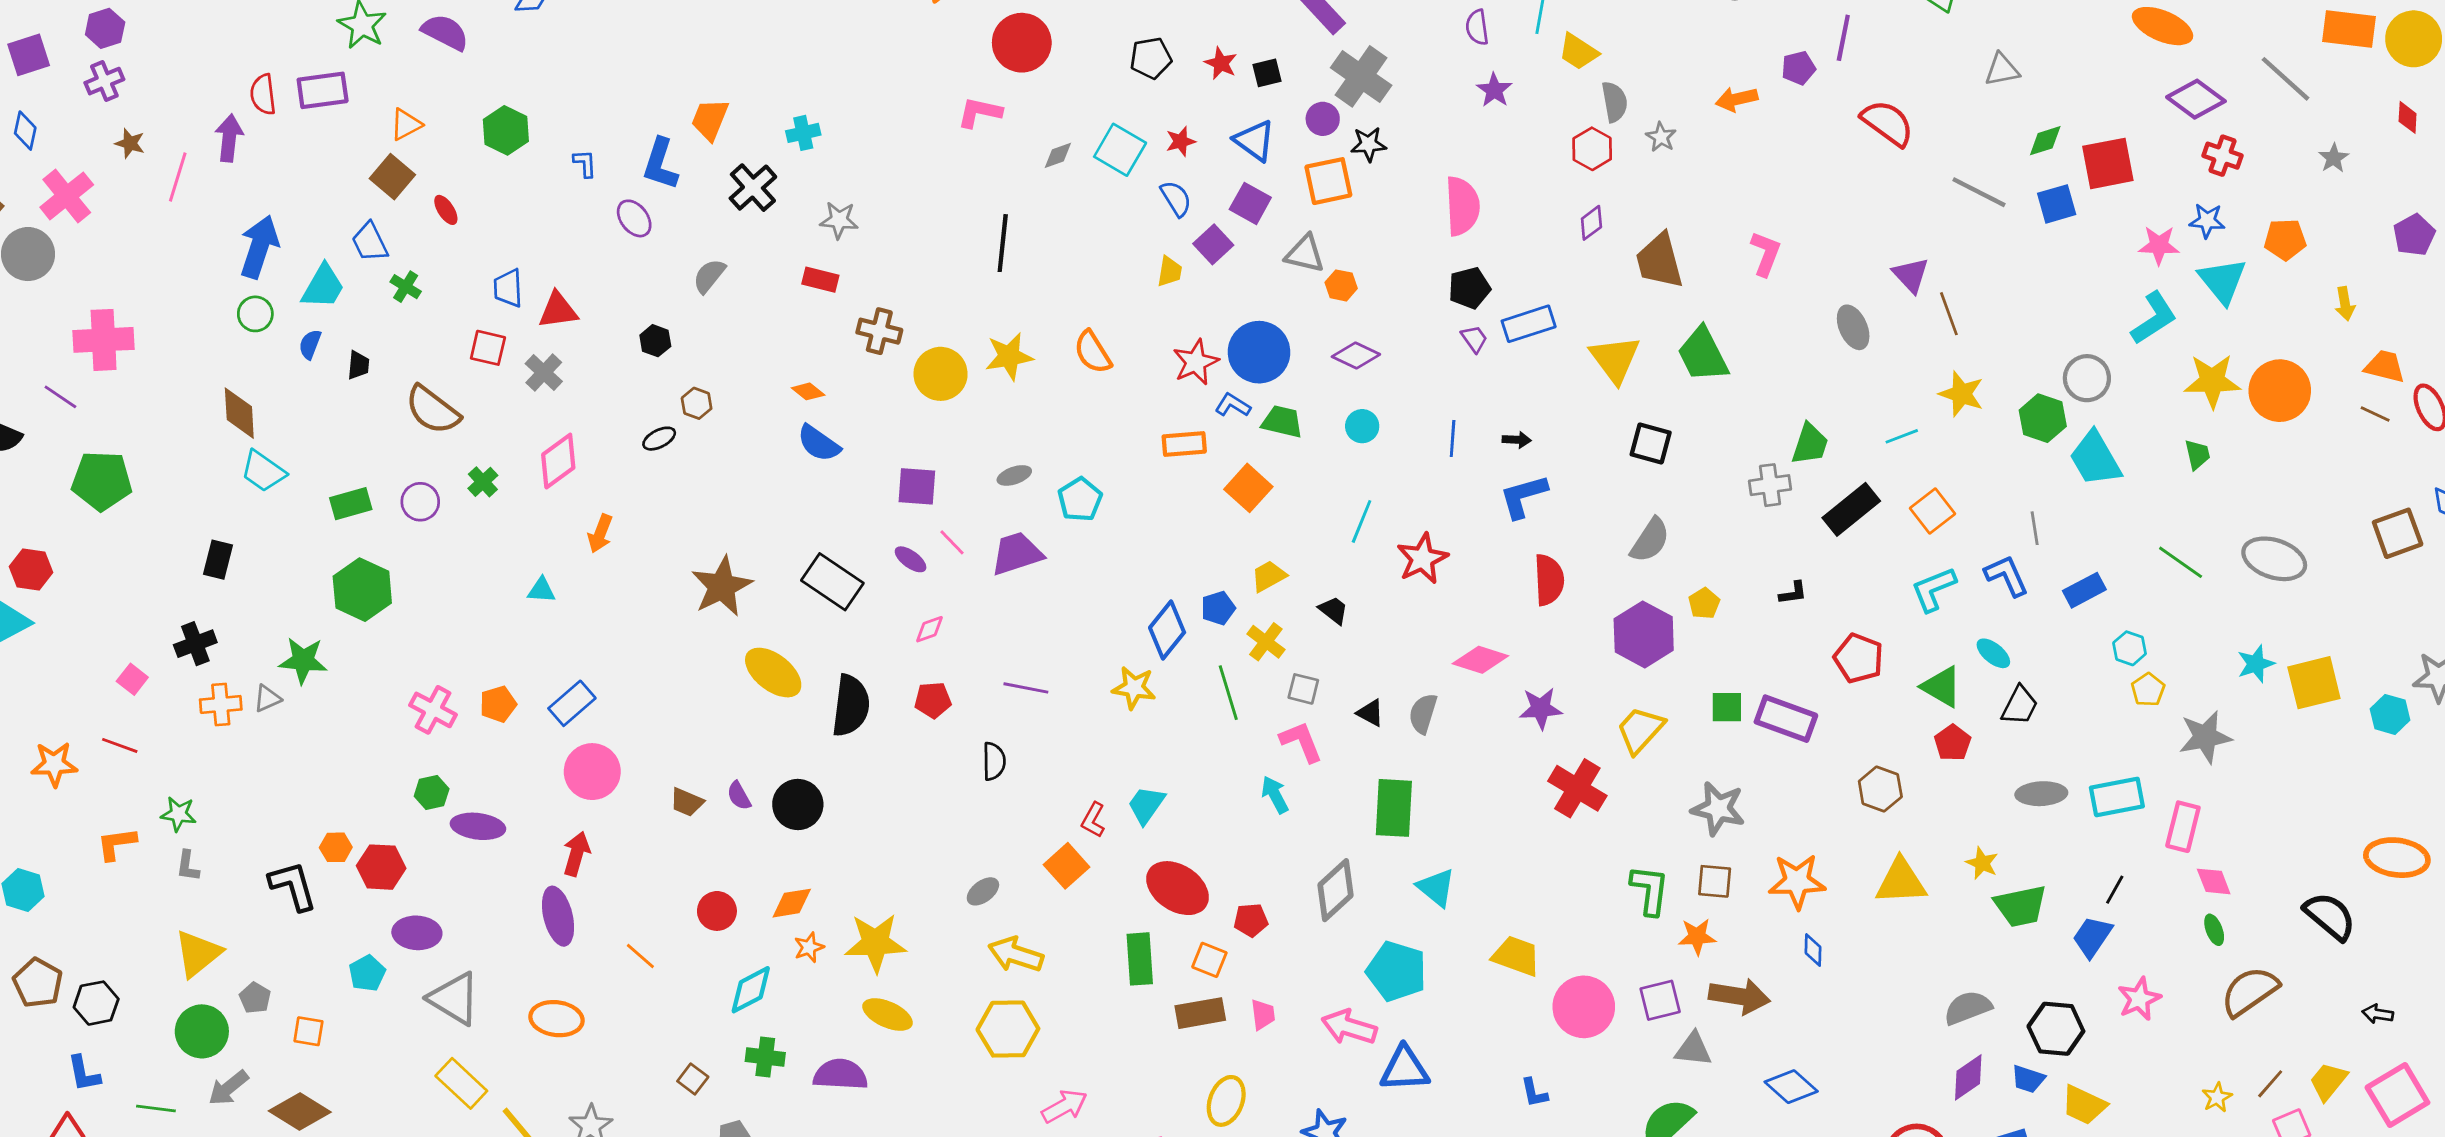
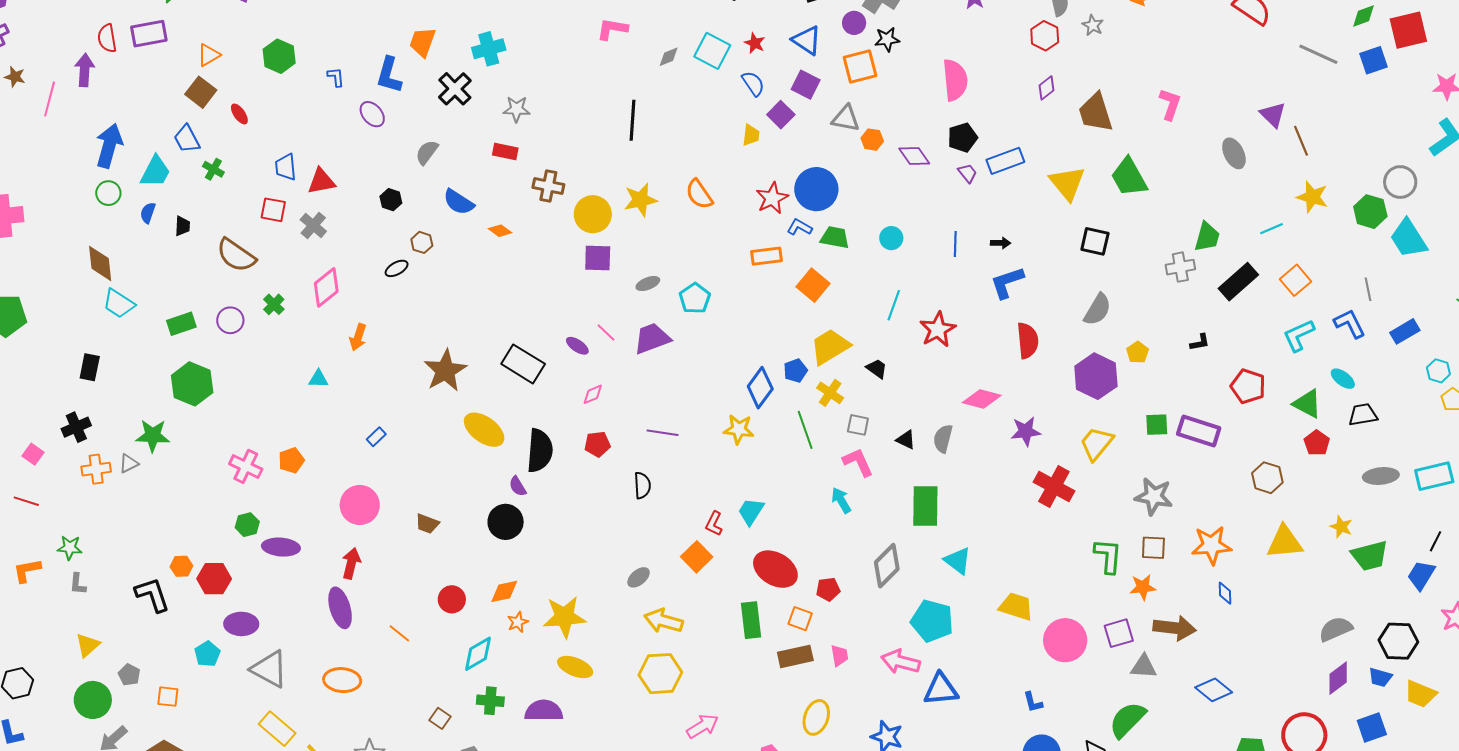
cyan cross: (803, 133) -> (489, 49), size x1.4
red star: (1181, 141) -> (755, 43), turned -30
purple diamond: (1356, 355) -> (914, 156), moved, turned 32
blue semicircle: (819, 443) -> (459, 202), moved
purple square: (917, 486) -> (598, 258), moved
yellow trapezoid: (1269, 576) -> (830, 347), size x1.6
blue rectangle: (572, 703) -> (376, 437), moved, size x0.6
black trapezoid: (2020, 706) -> (1363, 415), turned -124
purple semicircle: (739, 796) -> (518, 486), moved
yellow triangle: (198, 953) -> (88, 645), size x0.7

